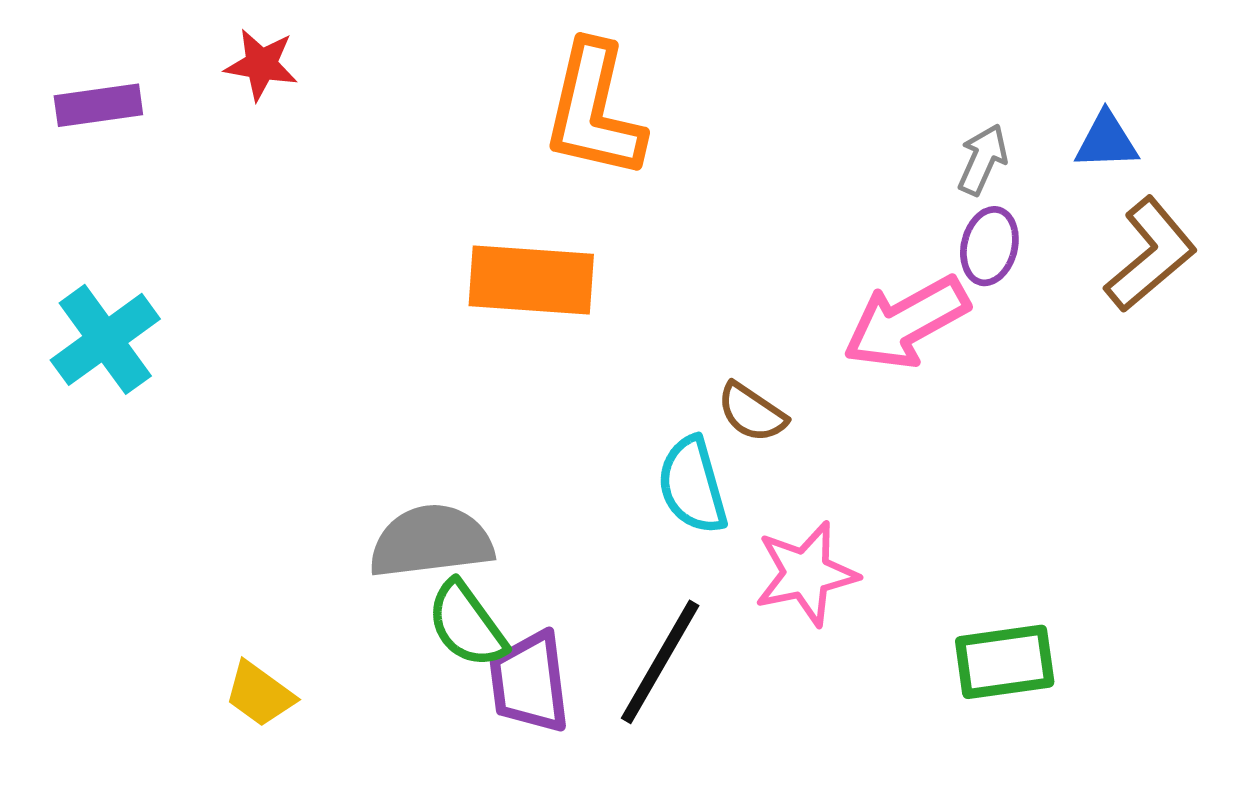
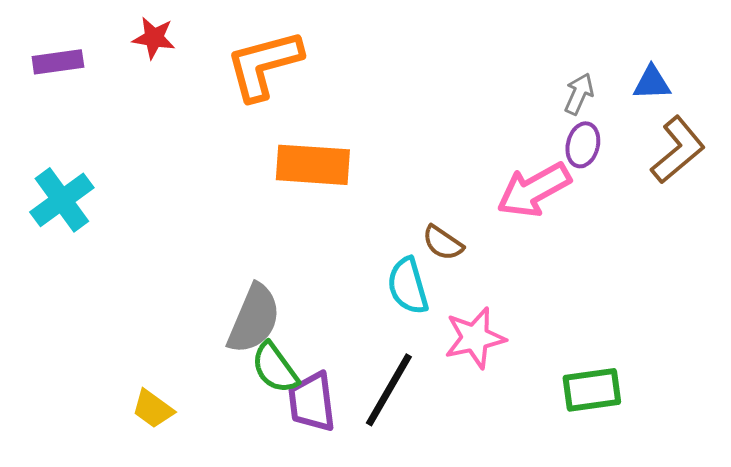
orange L-shape: (594, 110) -> (264, 65), moved, turned 62
gray semicircle: (431, 541) -> (254, 319), turned 120

